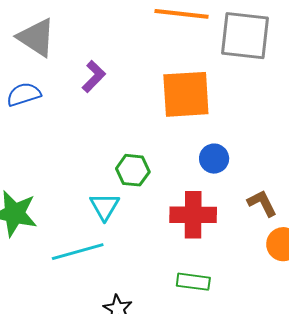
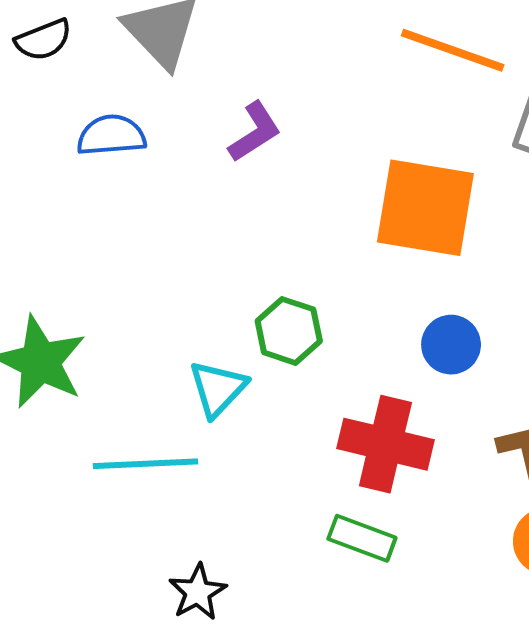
green rectangle: (193, 282) -> (362, 538), moved

